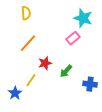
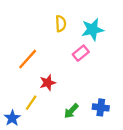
yellow semicircle: (26, 13) -> (61, 24), moved
cyan star: (83, 18) -> (93, 30), turned -30
green arrow: (66, 71) -> (71, 111), moved

